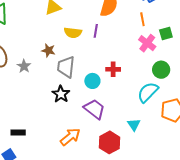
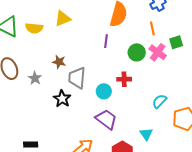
yellow semicircle: (73, 33) -> (34, 28), moved
green circle: (161, 70) -> (137, 52), moved
cyan semicircle: (148, 92) -> (159, 101), size x0.7
black star: (61, 94) -> (62, 99), moved

